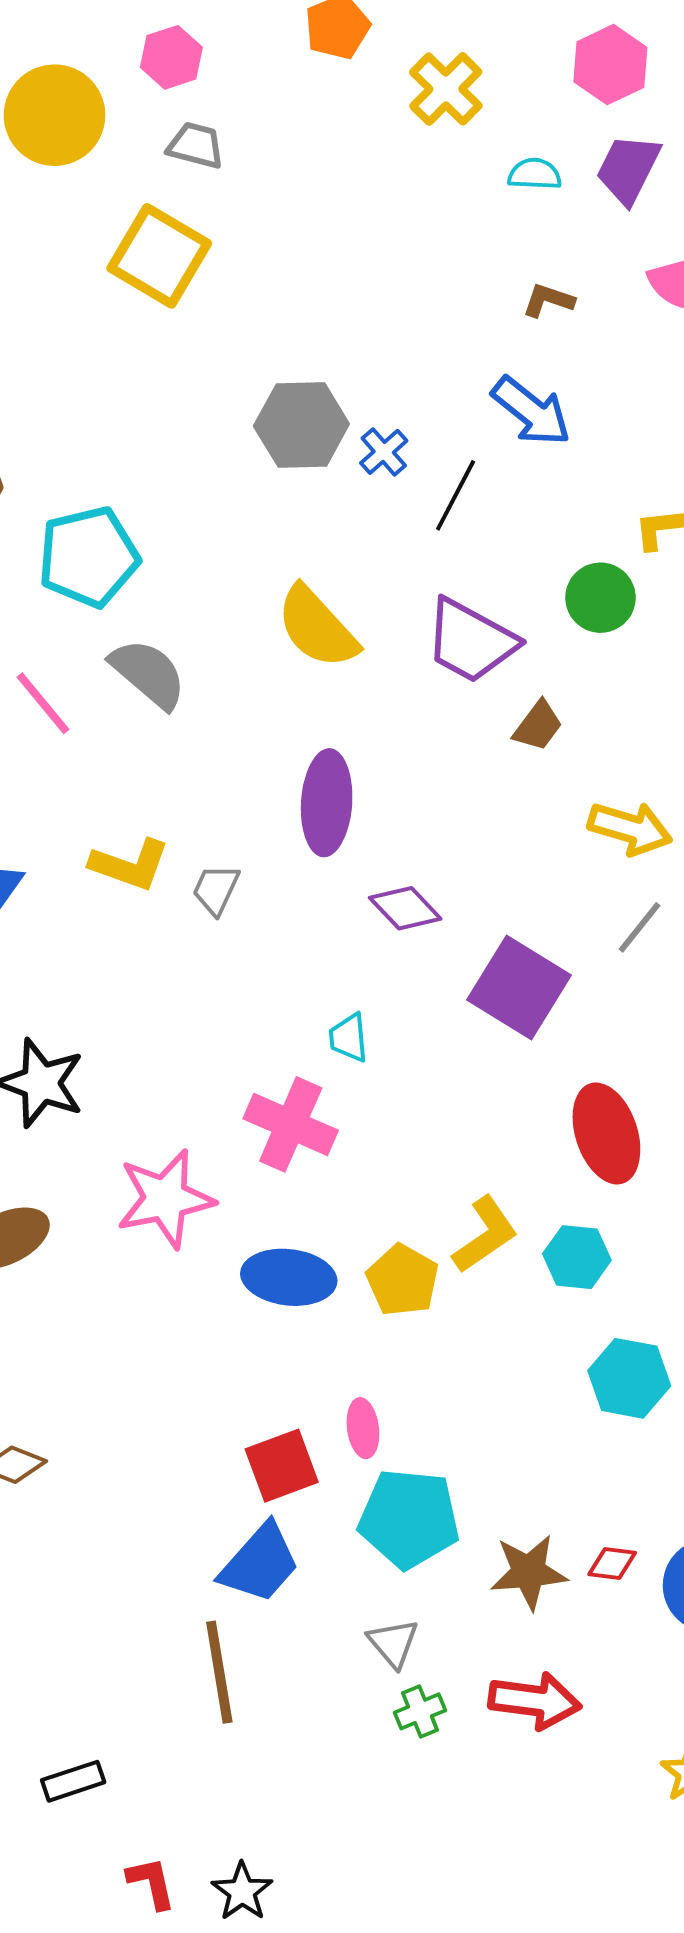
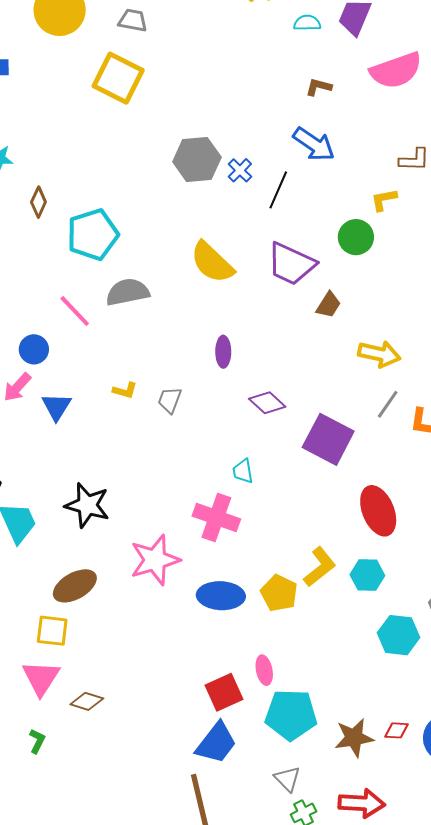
gray semicircle: (148, 674) -> (128, 292), turned -48
purple ellipse: (327, 803) -> (223, 352), size x0.6
yellow L-shape: (130, 865) -> (125, 391), size x0.6

